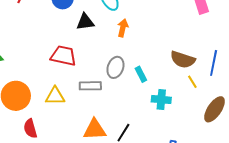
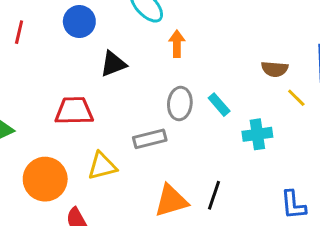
black triangle: (85, 22) -> (113, 64), moved
red trapezoid: (63, 56) -> (74, 111), moved
brown semicircle: (183, 60) -> (275, 69), size x0.7

